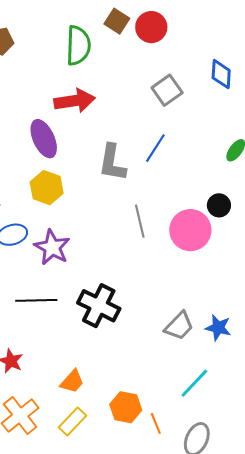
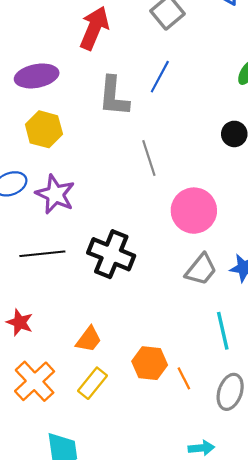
red arrow: (75, 101) -> (94, 28), moved, turned -54
purple ellipse: (44, 139) -> (37, 76), turned -72
pink circle: (190, 230) -> (194, 211), moved
cyan line: (194, 383) -> (223, 331), turned -52

